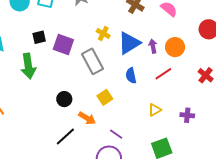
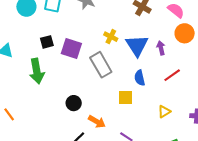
blue triangle: (129, 43) -> (137, 45), turned -30
orange circle: (175, 47) -> (185, 33), moved
yellow square: (105, 97) -> (125, 97), moved, turned 35

